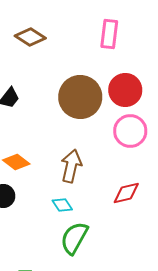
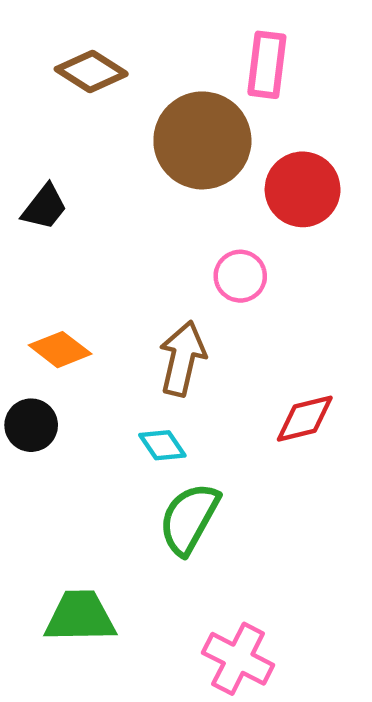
brown circle: (80, 97) -> (202, 140), moved
pink circle: (130, 131) -> (240, 276), moved, size x0.7

